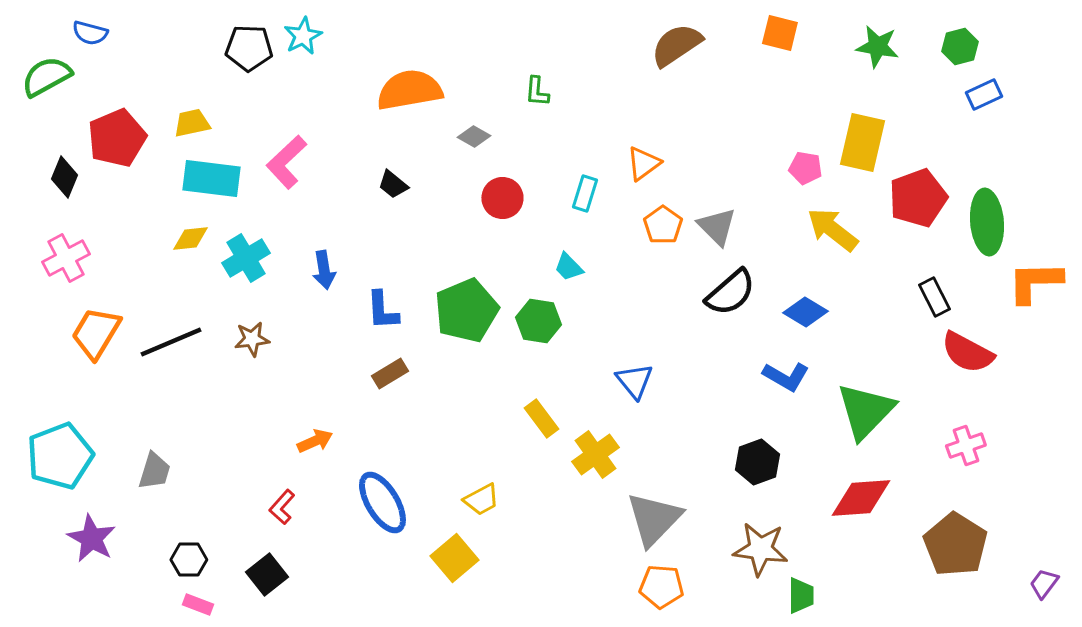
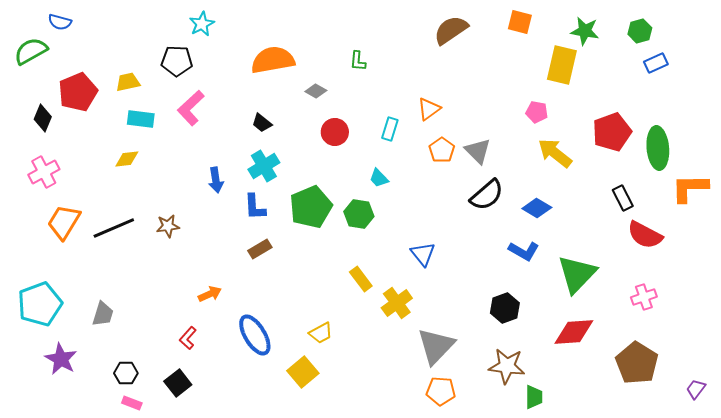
black pentagon: (249, 48) -> (177, 61), moved
yellow rectangle: (862, 142) -> (562, 65), moved
cyan rectangle: (211, 178) -> (141, 119), size x0.7
cyan cross: (246, 258) -> (264, 166), moved

